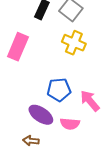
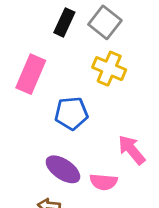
blue pentagon: (59, 90) -> (71, 113), moved

